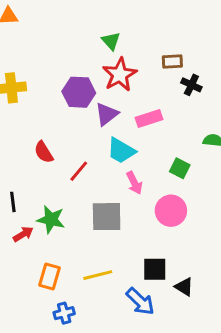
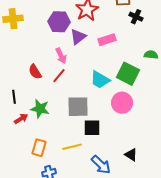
cyan trapezoid: (121, 151) -> (100, 80), moved
red semicircle: (44, 152) -> (35, 72), moved
green square: (180, 168) -> (128, 74), size x1.6
pink arrow: (134, 183) -> (61, 56), moved
black square: (155, 269) -> (92, 128), moved

